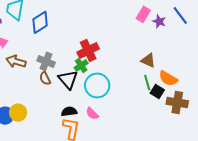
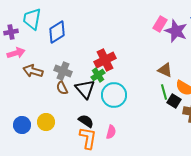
purple star: (159, 21) -> (176, 31), size x1.6
black semicircle: (69, 112) -> (86, 121), turned 42
yellow circle: (18, 113) -> (46, 122), moved
pink semicircle: (92, 114) -> (111, 132), moved, turned -120

